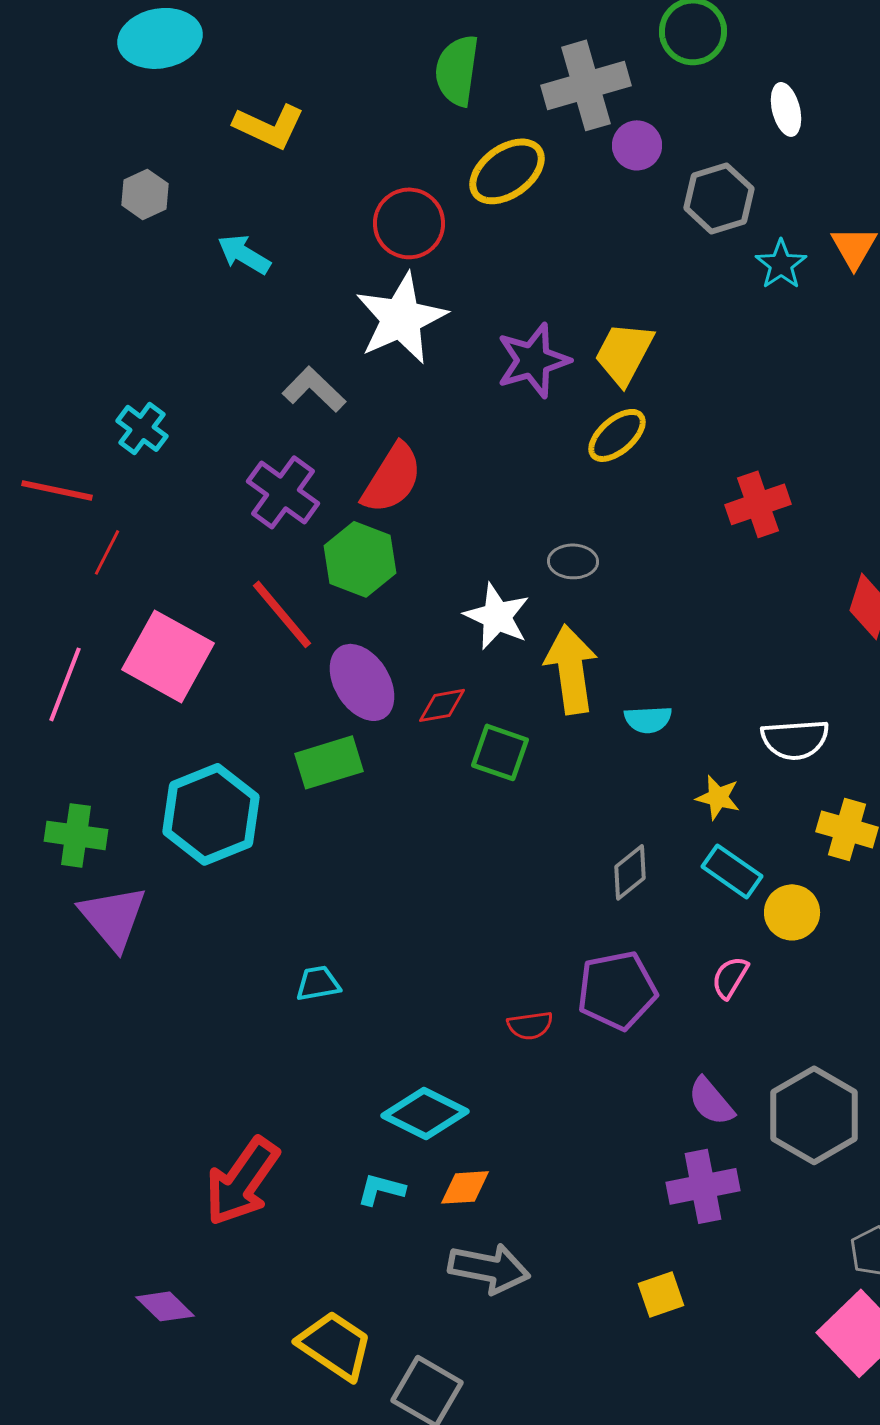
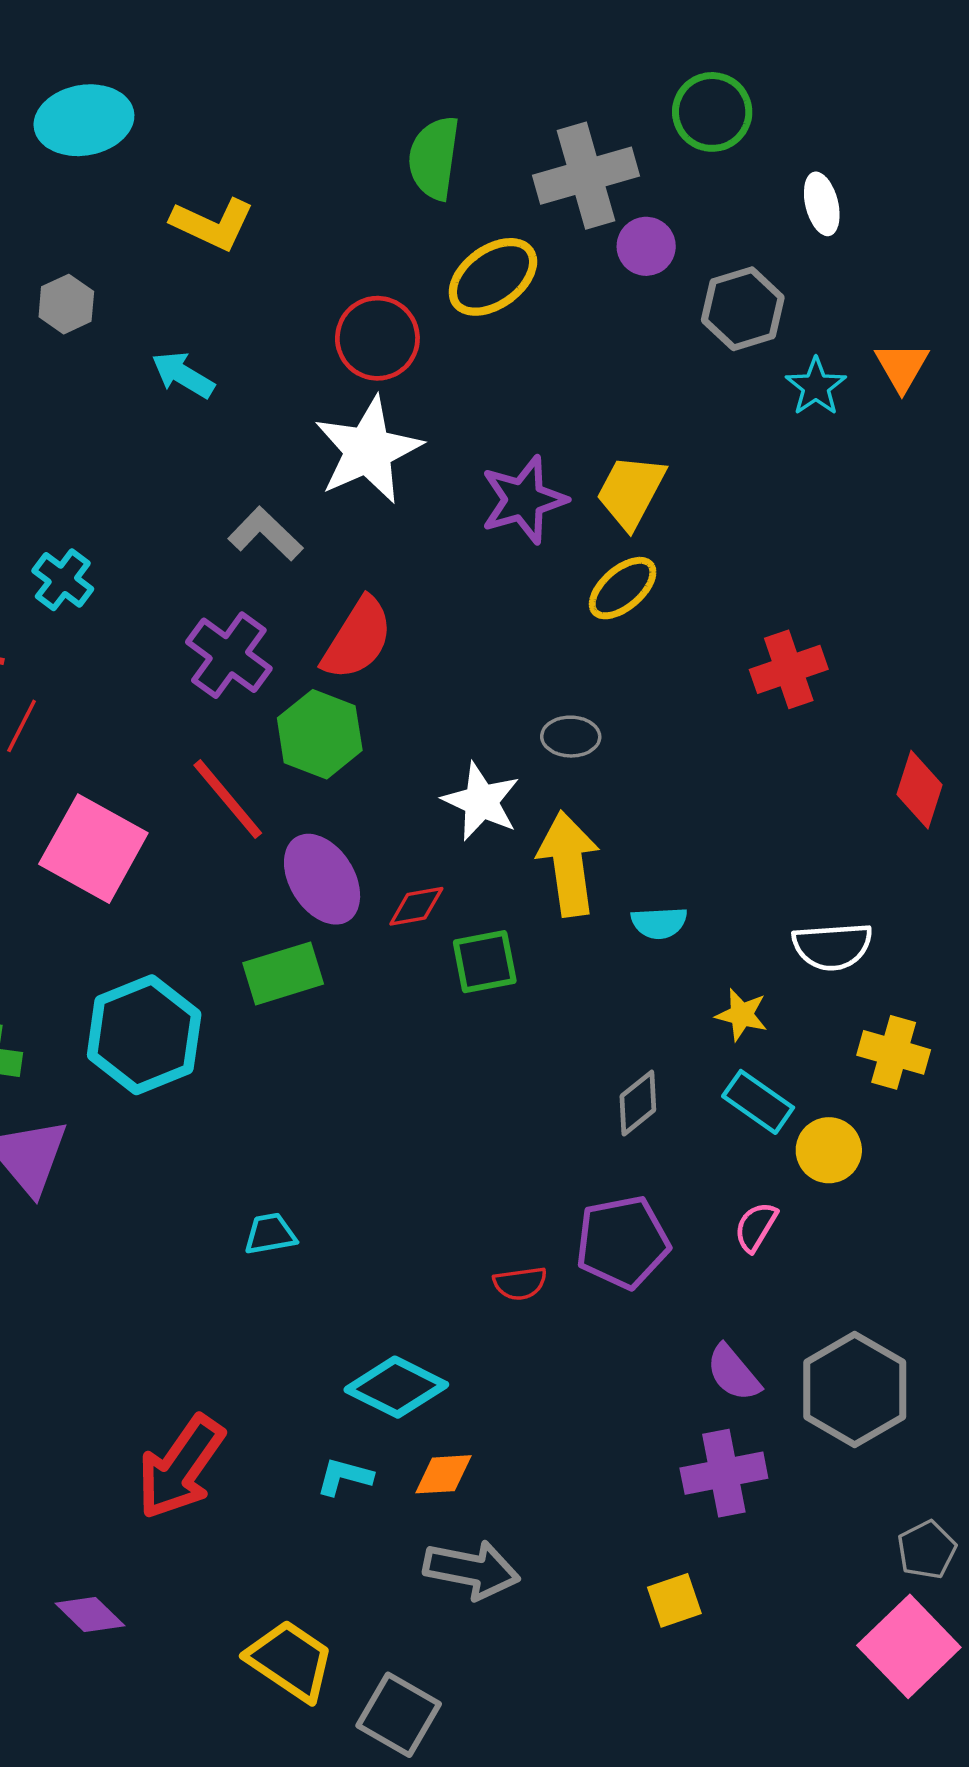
green square: (500, 752) -> (485, 962), turned -30

